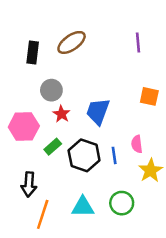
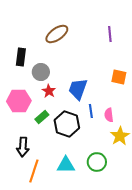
black rectangle: (33, 52) -> (21, 57), moved
blue line: (114, 155) -> (91, 111), moved

